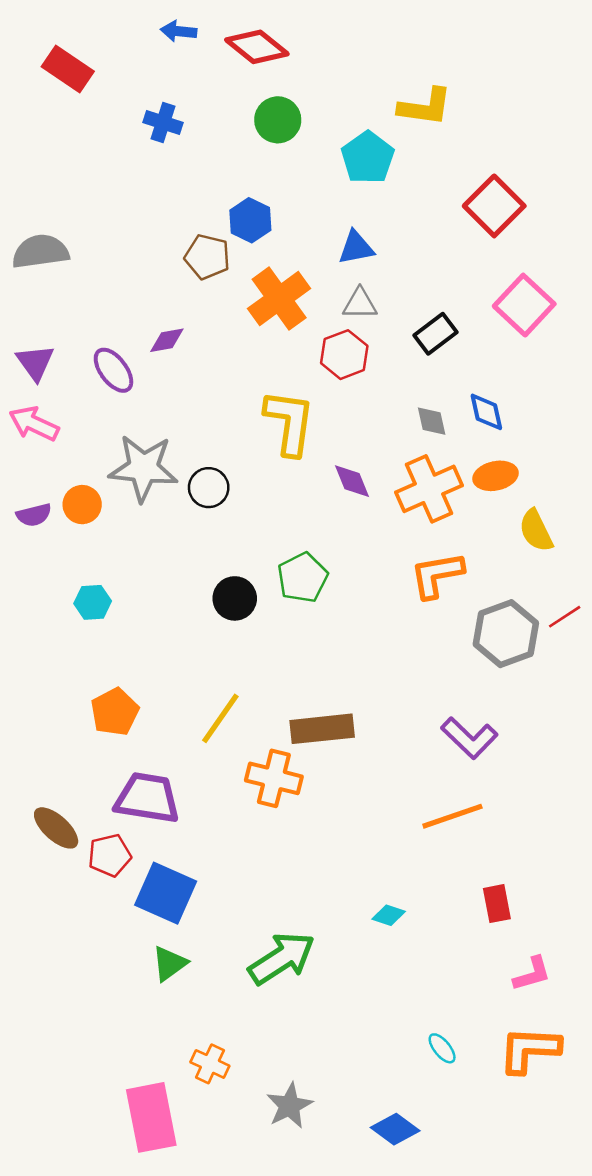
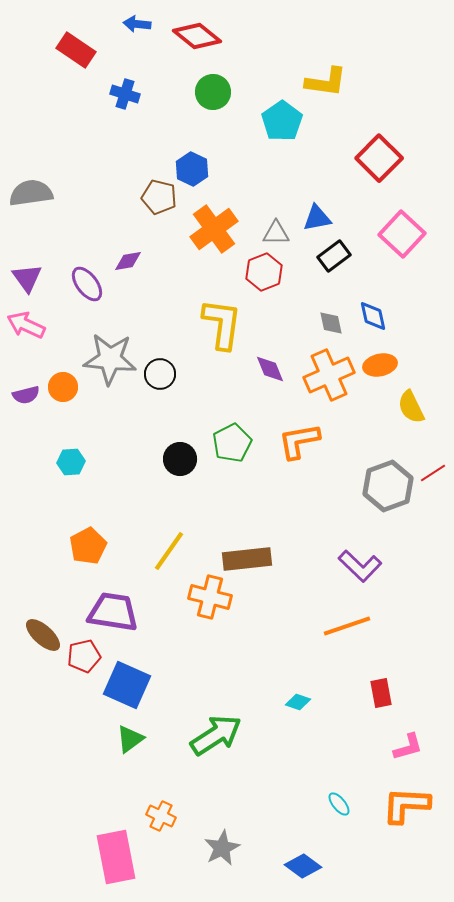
red rectangle: (68, 69) -> (76, 50), moved
blue triangle: (356, 248) -> (317, 218), moved
orange L-shape: (437, 575) -> (299, 441), moved

